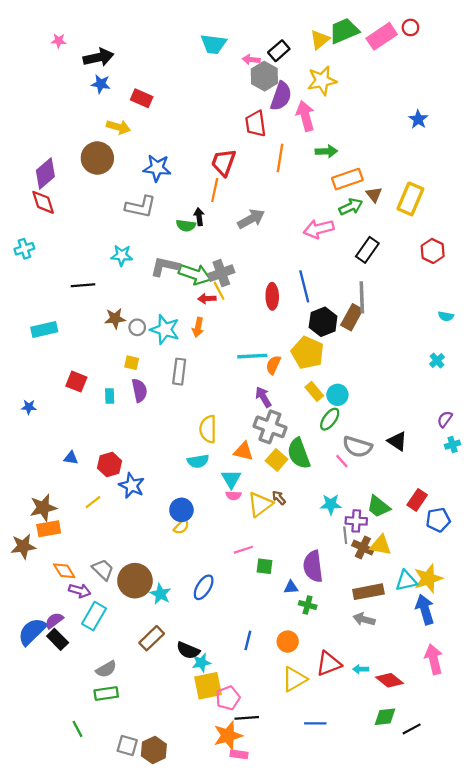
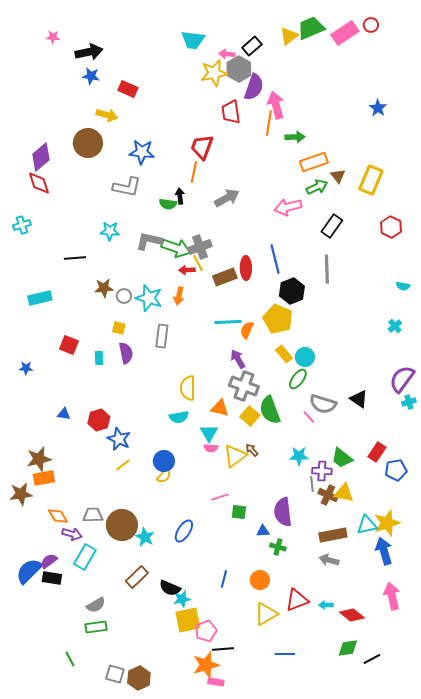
yellow star: (322, 81) -> (214, 73), moved
orange line: (280, 158) -> (269, 123), moved
brown rectangle: (352, 317) -> (225, 277), moved, turned 40
purple semicircle: (445, 419) -> (402, 379), size x1.8
yellow line: (93, 502) -> (123, 465), moved
gray trapezoid: (103, 570) -> (93, 515), turned -45
black rectangle: (58, 639) -> (52, 578), turned -36

